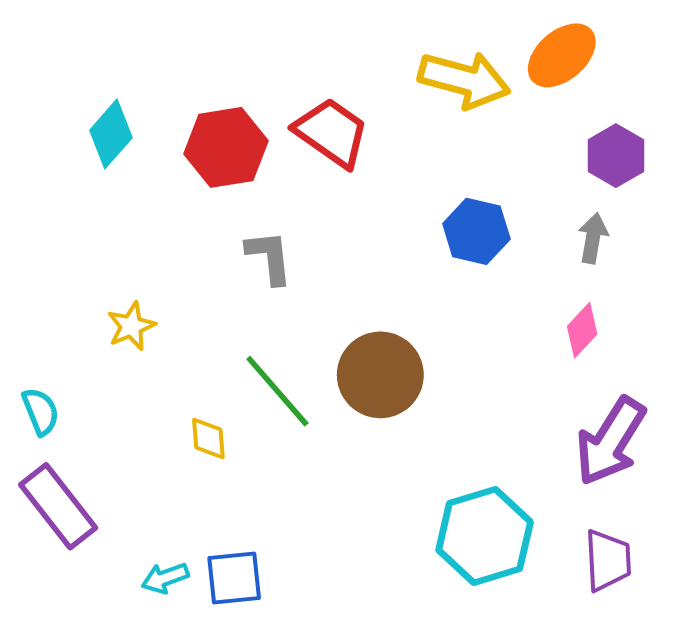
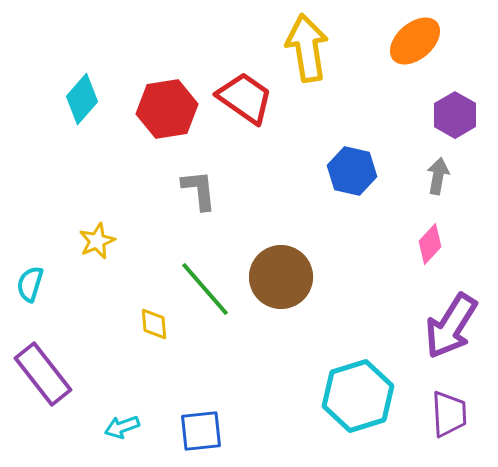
yellow arrow: (464, 80) -> (307, 48), moved, turned -114
cyan semicircle: (40, 411) -> (30, 284), moved, turned -141
blue square: (234, 578) -> (201, 431), moved

